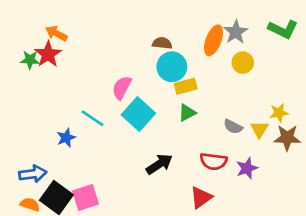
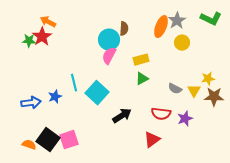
brown semicircle: (162, 43) -> (124, 29), turned 88
cyan circle: (172, 67) -> (109, 40), moved
pink semicircle: (122, 88) -> (109, 56), moved
cyan square: (138, 114) -> (97, 93), moved
cyan line: (93, 118) -> (74, 83), turned 42
blue arrow: (33, 174) -> (31, 103), moved

